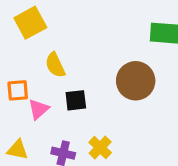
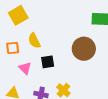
orange square: (18, 90) -> (13, 48), moved
pink triangle: (39, 109) -> (25, 68), turned -32

